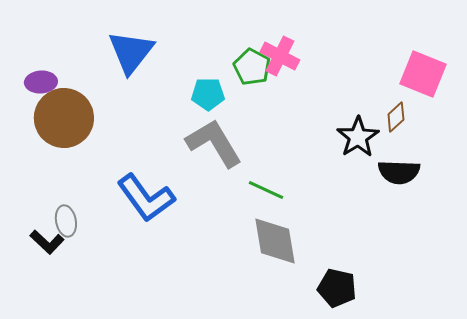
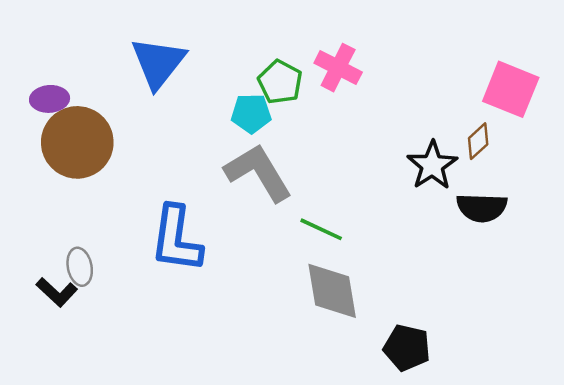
green pentagon: (252, 67) -> (280, 82), moved
blue L-shape: (146, 198) -> (176, 239), turned 44

